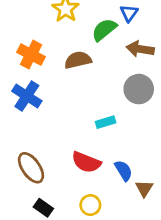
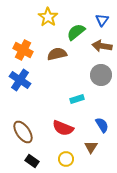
blue triangle: (129, 13) -> (102, 20), moved
blue semicircle: (124, 171) -> (102, 125), moved
brown triangle: (144, 188) -> (91, 147), moved

